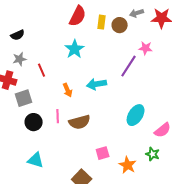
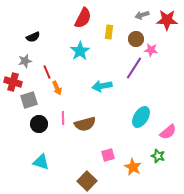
yellow rectangle: (102, 22) -> (109, 32), moved
brown circle: (120, 25) -> (136, 39), moved
black semicircle: (18, 35) -> (33, 37), moved
orange arrow: (68, 90) -> (57, 88), moved

